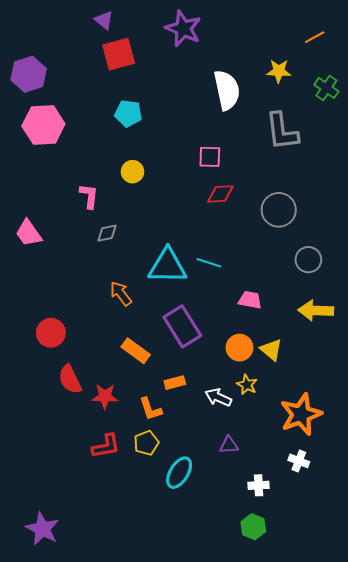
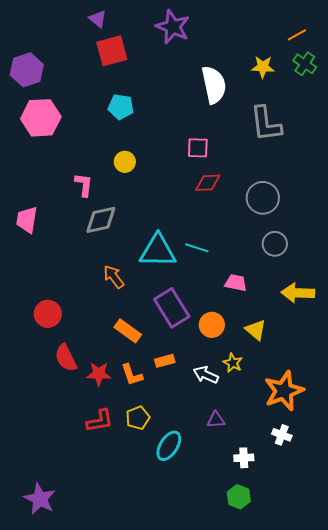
green cross: (326, 88) -> (305, 64), moved
pink trapezoid: (29, 233) -> (27, 220), turned 44
gray diamond: (107, 233) -> (101, 220), size x1.6
gray circle: (308, 260) -> (275, 244), moved
orange circle: (239, 348) -> (212, 325), moved
orange L-shape: (150, 409) -> (132, 375), moved

